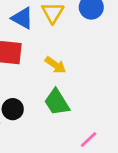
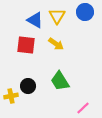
yellow arrow: (55, 65) -> (56, 44), moved

